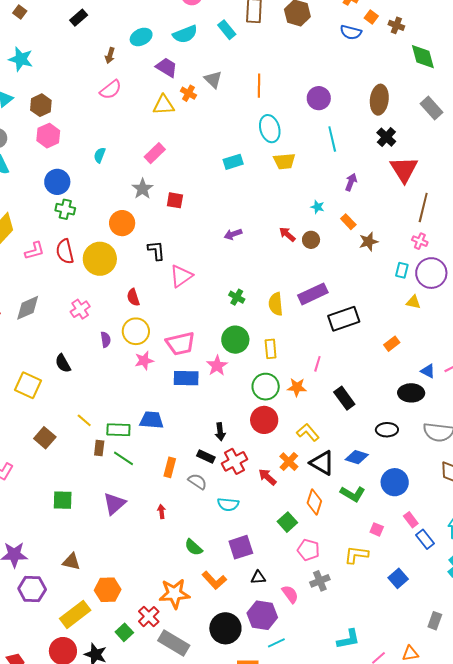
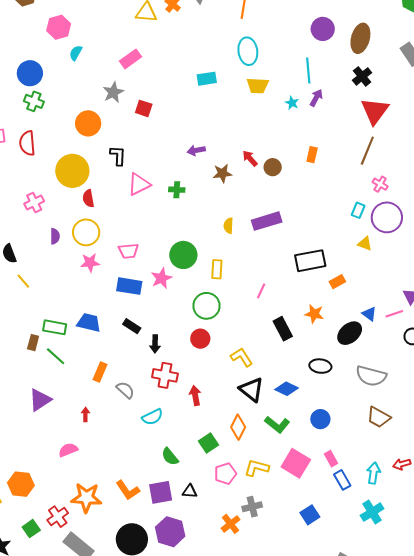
purple circle: (319, 98) -> (323, 29), moved
pink hexagon: (48, 136) -> (59, 27), moved
purple arrow: (351, 182) -> (316, 98), moved
cyan star: (317, 207) -> (292, 103), moved
brown line: (423, 208) -> (367, 151), moved
orange rectangle: (348, 222) -> (312, 155), turned 49
brown star: (369, 242) -> (222, 173), moved
yellow circle: (100, 259) -> (72, 171), moved
green cross: (237, 297) -> (177, 190), moved, turned -35
yellow semicircle: (276, 304) -> (228, 226), size x0.7
black rectangle: (344, 319) -> (310, 261), moved
pink trapezoid: (180, 344) -> (128, 251), size x0.7
orange star: (297, 387) -> (314, 314), moved
black ellipse: (411, 393) -> (350, 333), turned -50
yellow line: (84, 420) -> (23, 281), moved
red circle: (264, 420) -> (200, 339), size x0.7
black rectangle: (206, 456) -> (132, 326), moved
red cross: (234, 461) -> (165, 375), turned 30
orange cross: (289, 462) -> (231, 524), moved
red arrow: (267, 477) -> (195, 396), turned 30
blue circle: (395, 482) -> (320, 419), size x0.7
cyan semicircle: (228, 504) -> (152, 417), turned -40
pink square: (377, 529) -> (296, 463), size x2.0
green semicircle: (194, 547) -> (170, 457), moved
purple square: (241, 547) -> (161, 492), moved
pink pentagon: (308, 550) -> (225, 474), turned 30
yellow L-shape: (356, 555) -> (257, 468), moved
black triangle: (258, 577) -> (190, 491), moved
gray cross: (320, 581) -> (252, 507), moved
pink semicircle: (290, 594) -> (68, 450), moved, turned -84

